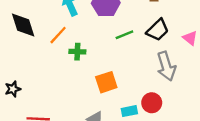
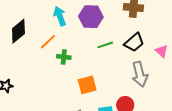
black diamond: (23, 25) -> (18, 31), turned 65

